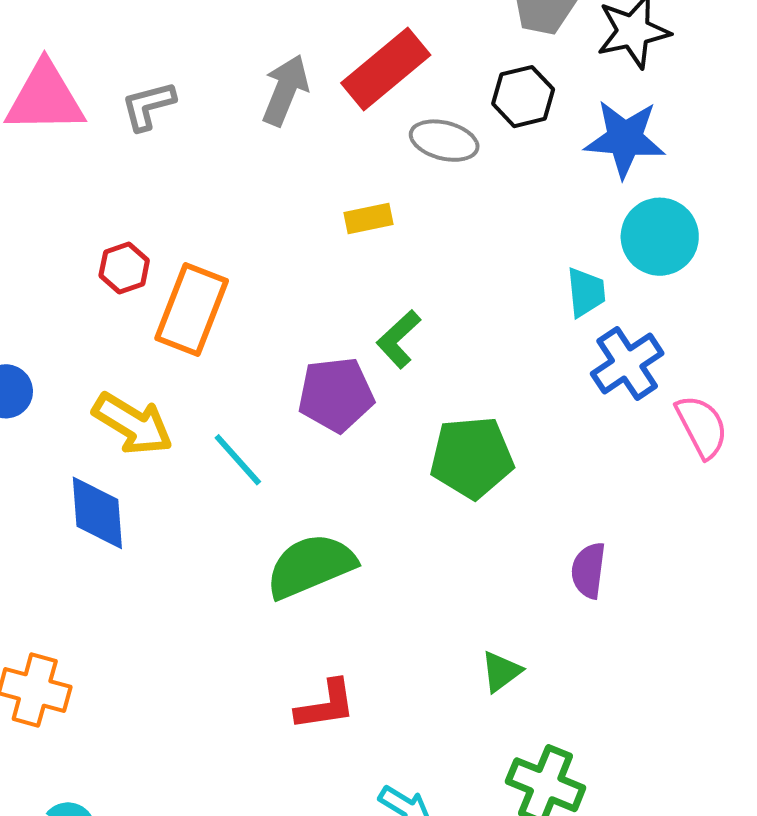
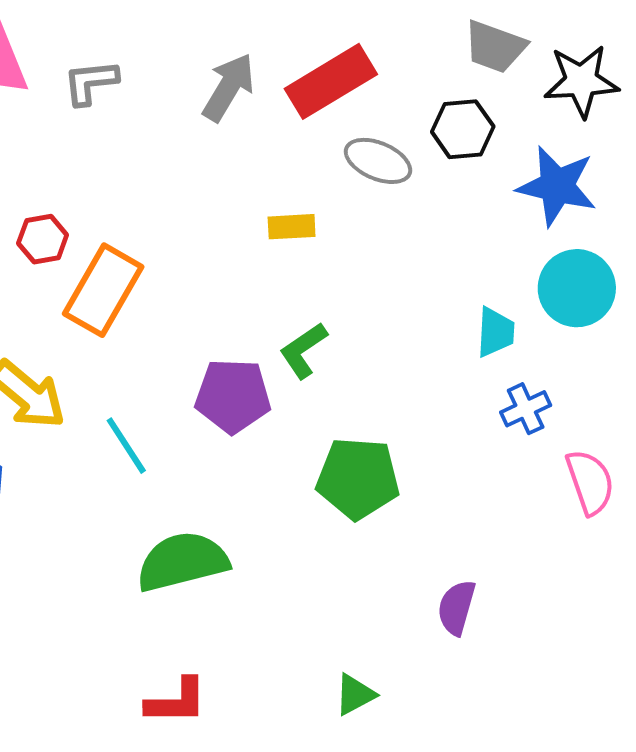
blue cross: (627, 364) -> (526, 409), size x0.7

